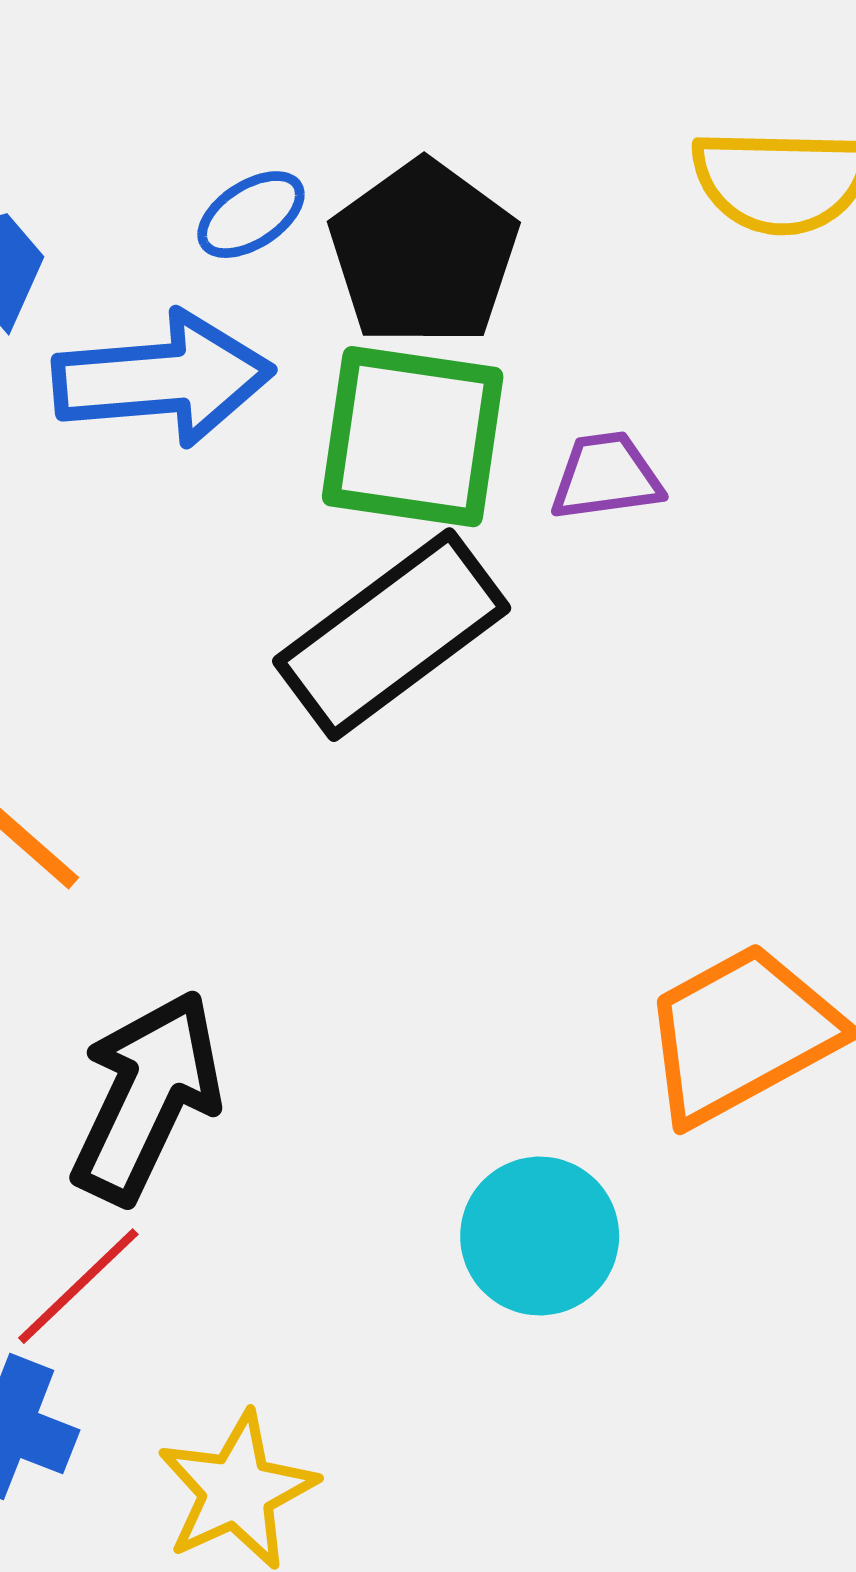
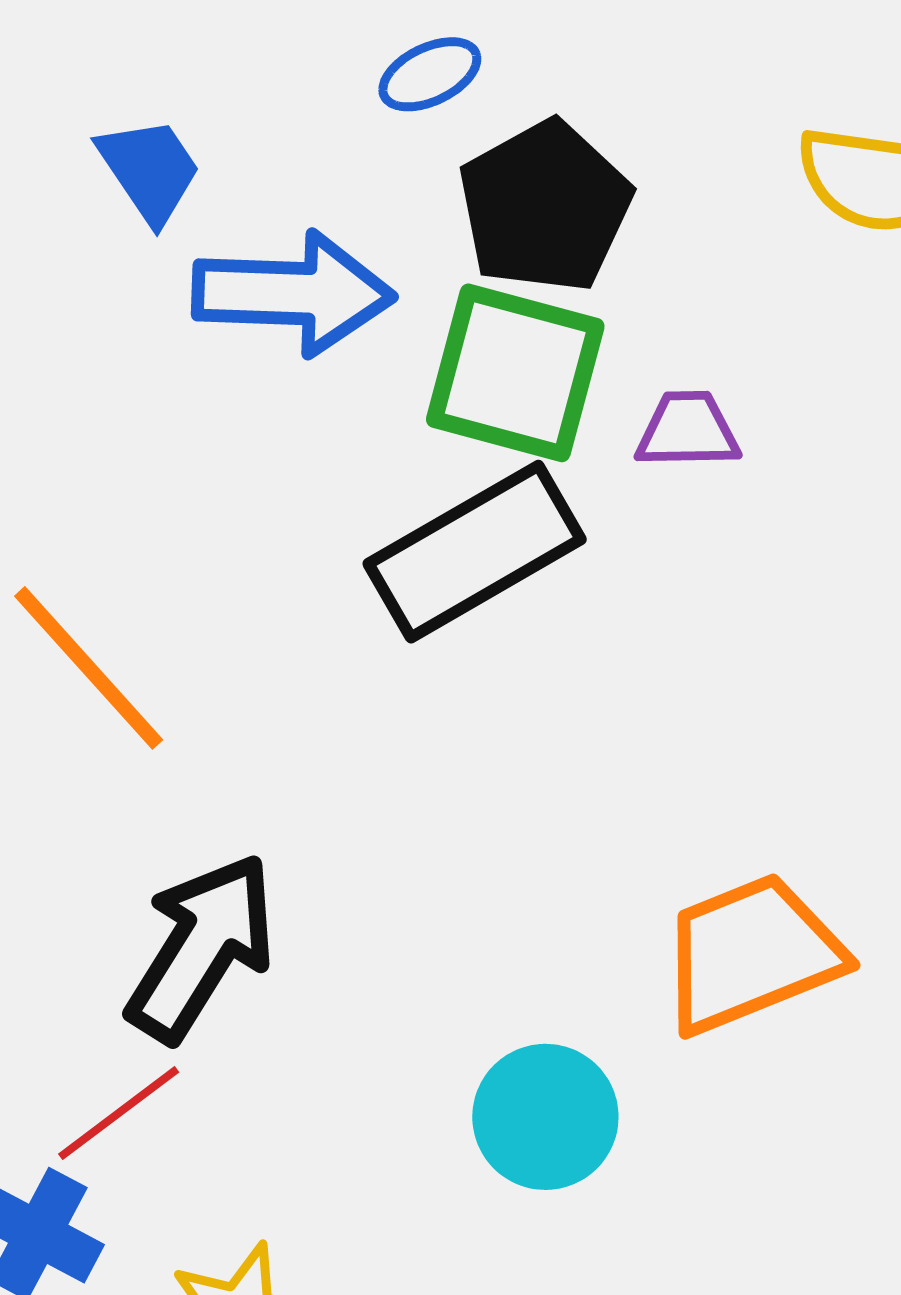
blue ellipse: (251, 215) -> (430, 74), moved

